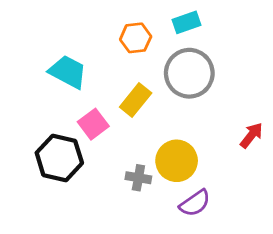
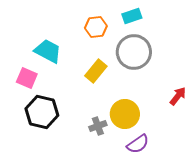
pink square: (93, 124) -> (27, 78), moved, turned -30
gray cross: (138, 178) -> (98, 126), turned -30

